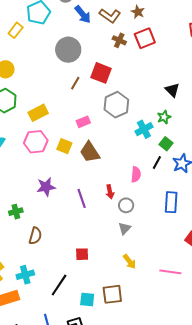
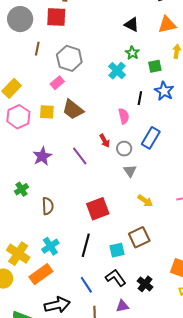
red square: (101, 73) -> (56, 17), moved
gray hexagon: (116, 105) -> (69, 58), moved
green square: (166, 144) -> (155, 66), moved, turned -32
blue rectangle: (171, 202) -> (151, 138), moved, turned 45
red square: (82, 254) -> (98, 209), size x1.6

